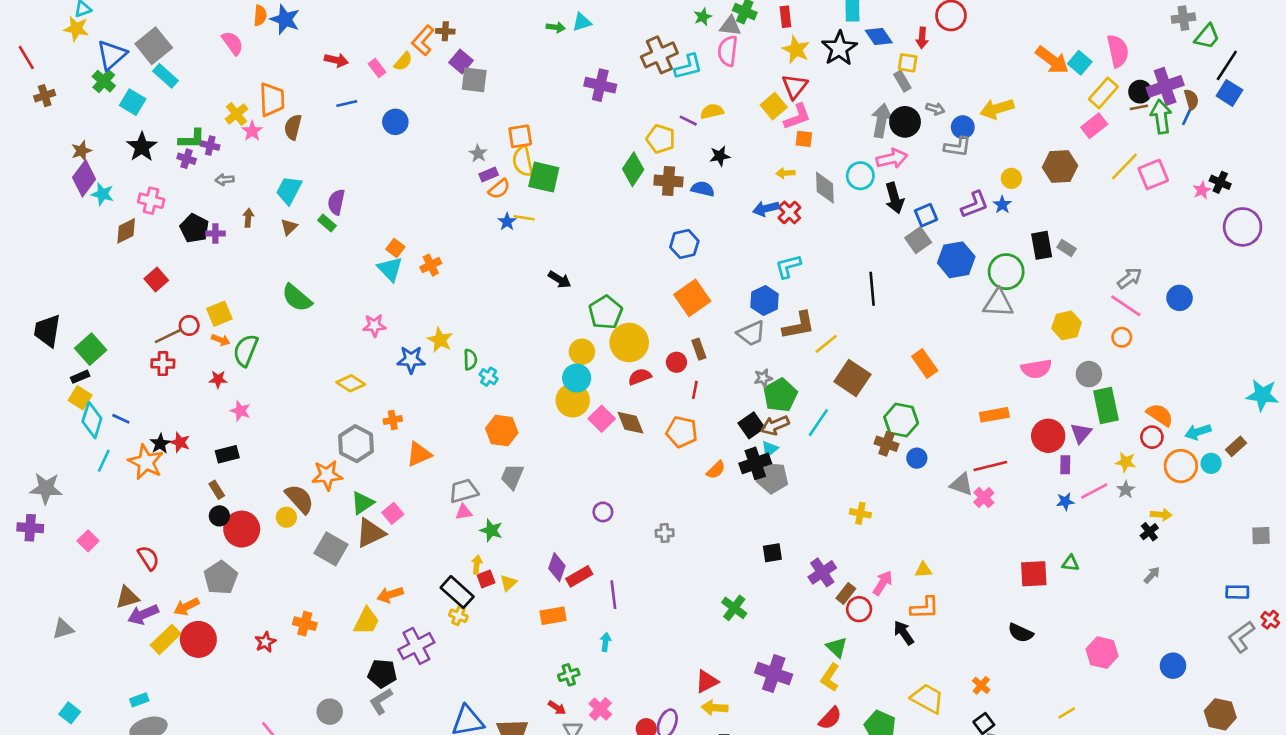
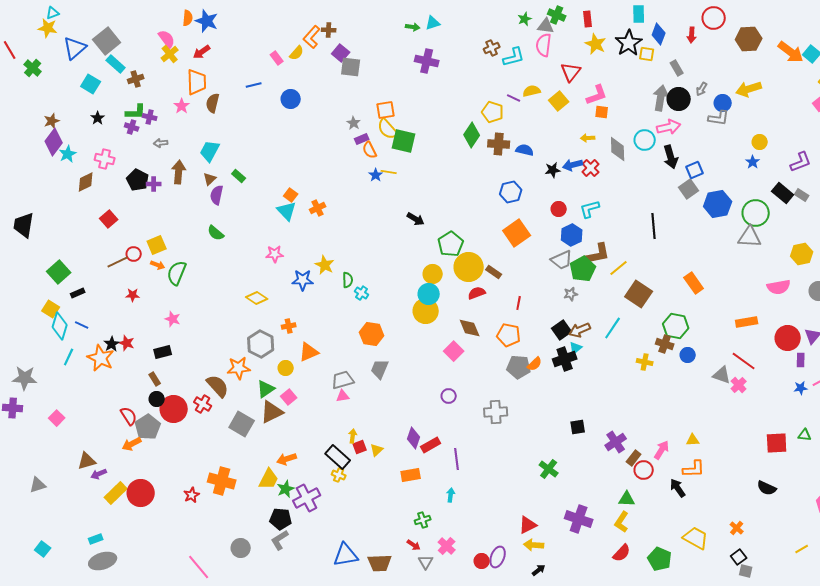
blue diamond: (879, 36) -> (659, 34), turned 55
brown cross: (659, 55) -> (492, 48), size x0.6
red arrow: (336, 60) -> (202, 52), moved, turned 132
yellow square: (908, 63) -> (647, 54), moved
green cross: (104, 81) -> (33, 68), moved
purple cross: (600, 85) -> (427, 61), moved
red triangle: (795, 86) -> (571, 72), moved
brown cross: (45, 96) -> (136, 79), moved
yellow square: (774, 106) -> (559, 101), moved
gray arrow: (935, 109) -> (702, 89), turned 104
yellow cross: (236, 114) -> (170, 54), moved
black star: (142, 147) -> (98, 118), size x0.6
black star: (720, 156) -> (553, 170), moved
yellow semicircle: (523, 161) -> (388, 129), turned -30
brown hexagon: (1060, 167) -> (749, 39), moved
orange semicircle: (499, 189) -> (370, 150), turned 102
cyan star: (102, 194) -> (68, 154), turned 30
purple semicircle: (336, 202) -> (217, 195), moved
purple L-shape: (975, 205) -> (801, 162), moved
brown arrow: (248, 218) -> (179, 172), size x1.6
black rectangle: (1042, 245) -> (783, 193), turned -40
green semicircle: (297, 298) -> (216, 233), size x0.7
black trapezoid: (47, 331) -> (24, 225), moved
brown rectangle: (699, 349) -> (494, 272), moved, turned -35
red circle: (676, 362) -> (559, 209), moved
red cross: (163, 364) -> (203, 404), moved, turned 30
black rectangle: (80, 377) -> (78, 293), moved
red star: (218, 379) -> (133, 295), moved
green pentagon: (780, 395) -> (583, 269), moved
pink square: (602, 419) -> (454, 351), moved
red line: (990, 466) -> (744, 361), turned 50
gray pentagon: (772, 478) -> (519, 367), moved
yellow cross: (860, 513) -> (645, 362), moved
yellow circle: (286, 517) -> (286, 368), moved
green star: (491, 530) -> (286, 489), moved, turned 30
gray cross: (665, 533) -> (496, 412), size x1.6
red semicircle: (148, 558) -> (129, 416), moved
gray pentagon: (221, 578) -> (148, 427), moved
orange arrow: (187, 607) -> (132, 444), moved
purple arrow: (143, 614) -> (99, 474), size x0.7
orange cross: (305, 624) -> (222, 481), size x1.5
green triangle: (837, 647) -> (627, 499), turned -42

